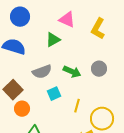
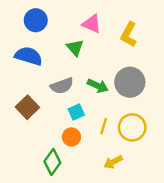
green triangle: (53, 40) -> (75, 48), turned -42
gray circle: (99, 69) -> (130, 82), size x1.6
orange circle: (22, 109) -> (71, 137), moved
yellow circle: (102, 119) -> (132, 127), moved

